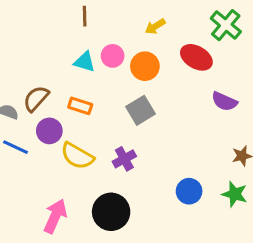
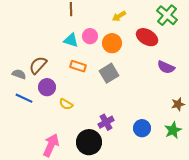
orange rectangle: (80, 106) -> (78, 66), moved
yellow semicircle: (77, 156) -> (66, 104), size x0.6
purple cross: (124, 159) -> (106, 122), moved
green star: (235, 194) -> (173, 130), turned 30

